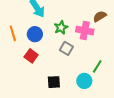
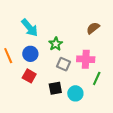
pink cross: (85, 31) -> (86, 59), moved
cyan circle: (84, 81) -> (75, 93), moved
black square: (54, 82) -> (55, 88), moved

